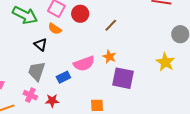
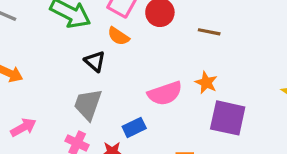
brown line: (111, 25) -> (209, 32), turned 56
blue rectangle: (63, 77) -> (134, 127), moved

